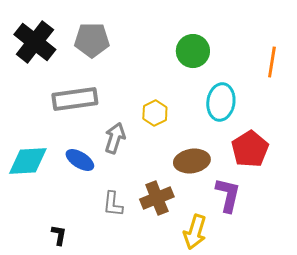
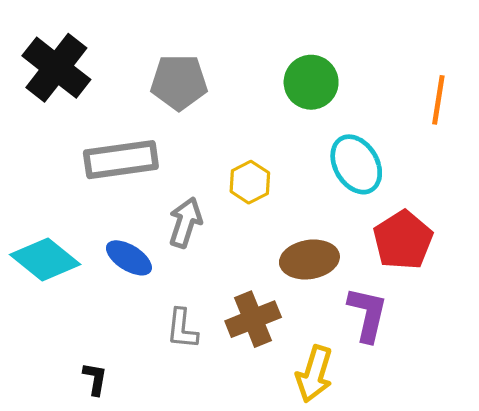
gray pentagon: (92, 40) -> (179, 82), moved
cyan ellipse: (221, 102) -> (356, 164), turned -39
cyan diamond: (28, 161) -> (45, 259), turned 42

